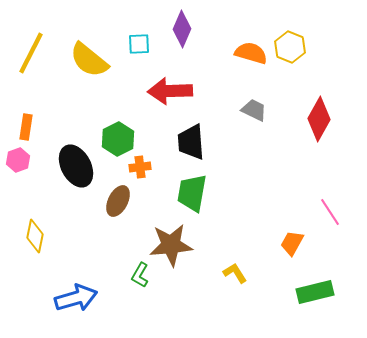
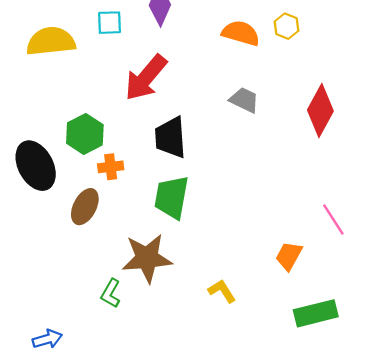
yellow hexagon: (290, 47) -> (286, 26), size x0.7
yellow semicircle: (89, 60) -> (51, 41), turned 135
red arrow: (170, 91) -> (146, 78), turned -48
blue arrow: (76, 298) -> (47, 339), moved, size x0.6

